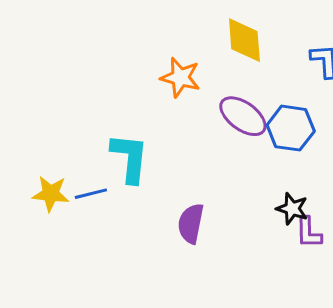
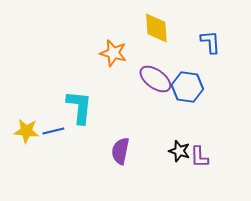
black star: (292, 209) -> (179, 151), moved

